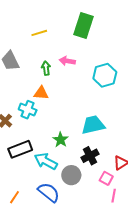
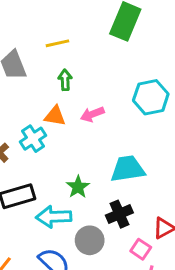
yellow line: (39, 33) -> (57, 43), moved
pink arrow: (67, 61) -> (92, 114), moved, turned -35
cyan cross: (28, 110) -> (33, 139), turned 30
cyan arrow: (46, 161) -> (54, 217), turned -35

